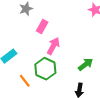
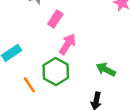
green arrow: (86, 64) -> (106, 70), turned -119

